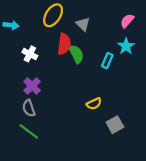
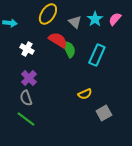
red semicircle: (64, 44) -> (58, 40), turned -66
cyan star: (126, 46) -> (95, 19), moved
cyan rectangle: (107, 61) -> (97, 55), size x1.5

